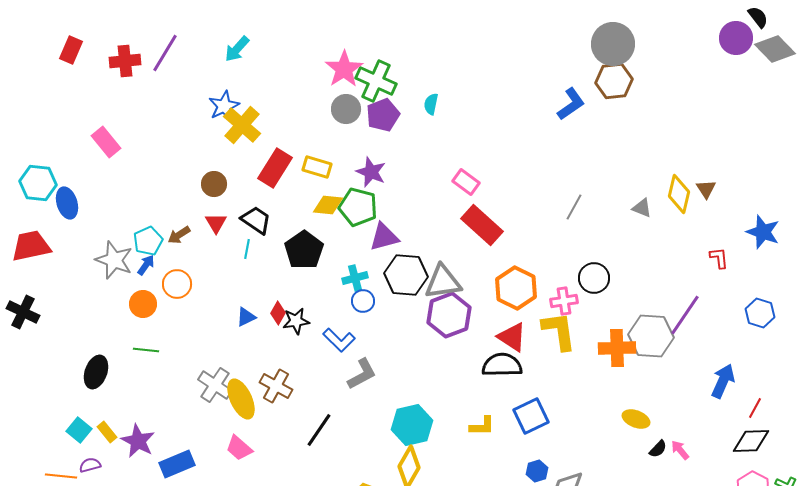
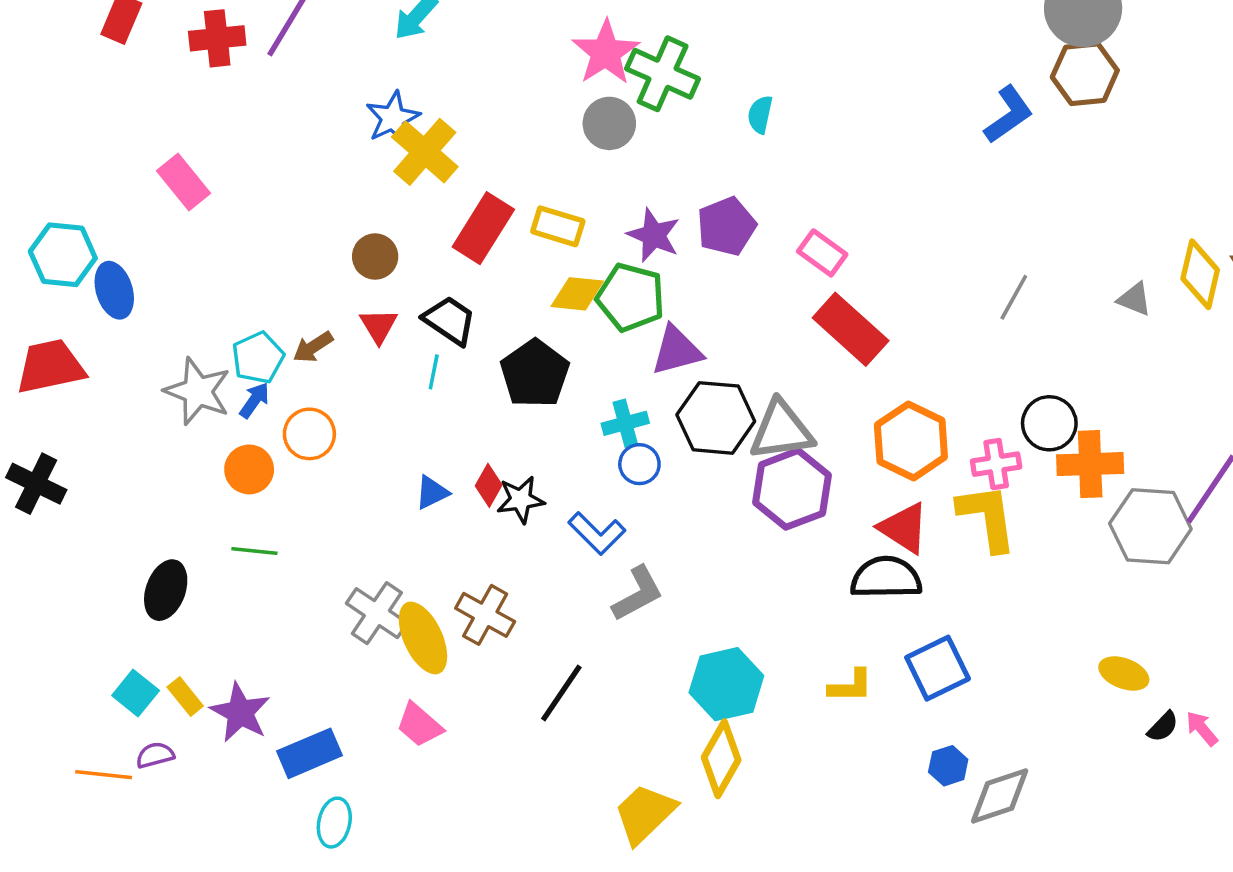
purple pentagon: (383, 115) -> (726, 226), moved
orange cross: (617, 348) -> (1090, 464), moved

